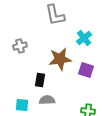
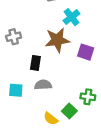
cyan cross: (84, 38) -> (71, 17), moved
gray cross: (20, 46) -> (14, 37), moved

